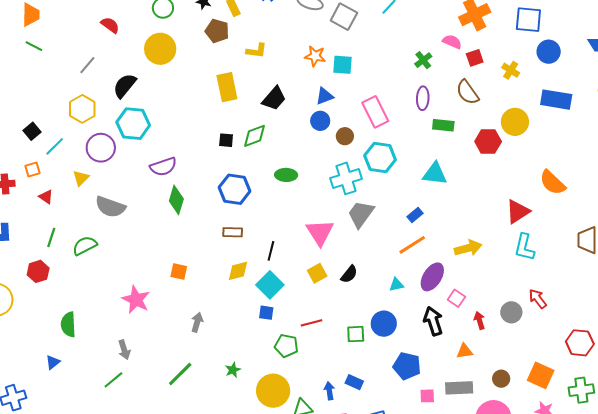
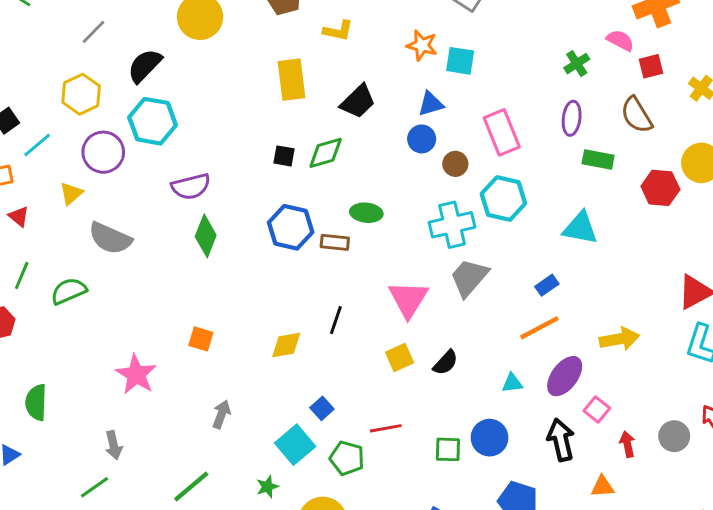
brown rectangle: (233, 232) -> (335, 242), moved
cyan square: (270, 285) -> (295, 445), moved
blue square: (266, 313) -> (322, 408), turned 35

